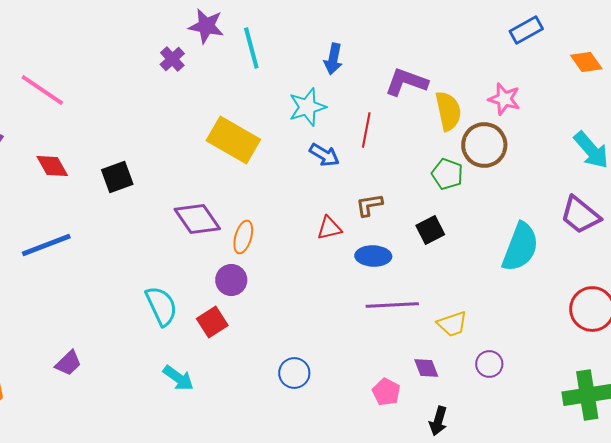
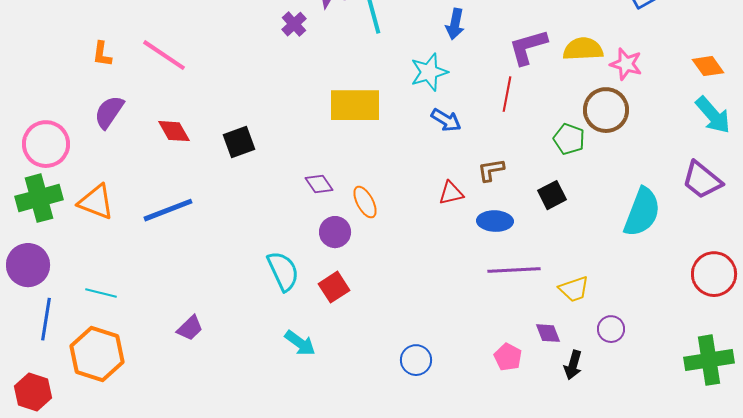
orange diamond: (586, 62) -> (708, 66), moved
purple L-shape: (406, 82) -> (528, 47), turned -36
yellow semicircle: (448, 111) -> (583, 49), moved, turned -81
red line: (366, 130) -> (507, 94), moved
yellow rectangle: (233, 140) -> (355, 105), turned -30
purple diamond: (197, 219) -> (319, 184), size x0.6
orange ellipse: (243, 237) -> (365, 202), turned -44
purple circle: (231, 280) -> (335, 232), moved
blue circle: (294, 373) -> (416, 360), moved
black arrow: (438, 421) -> (573, 365), moved

